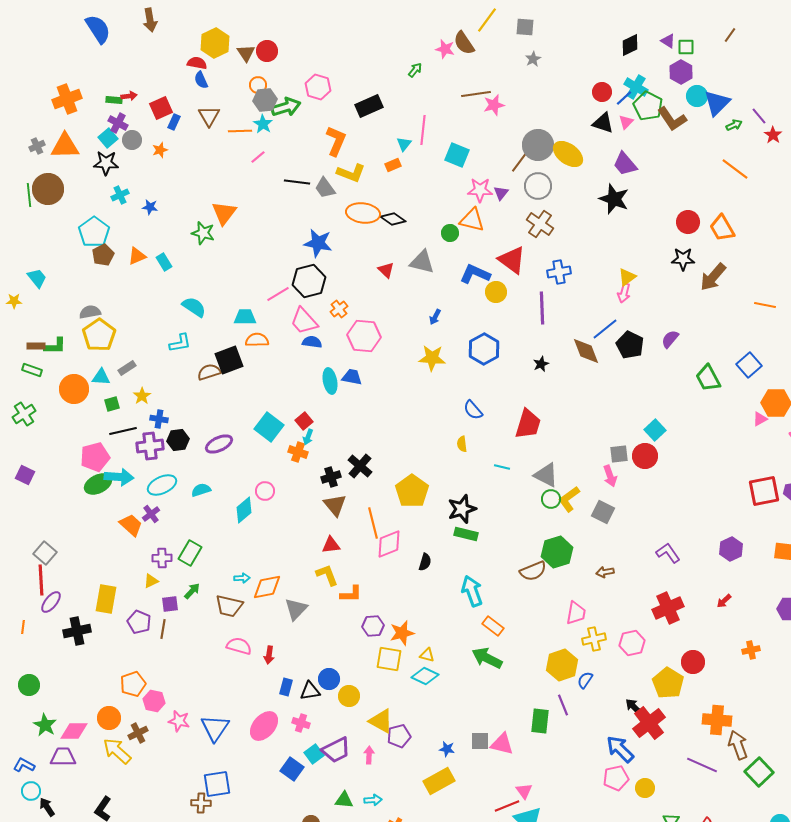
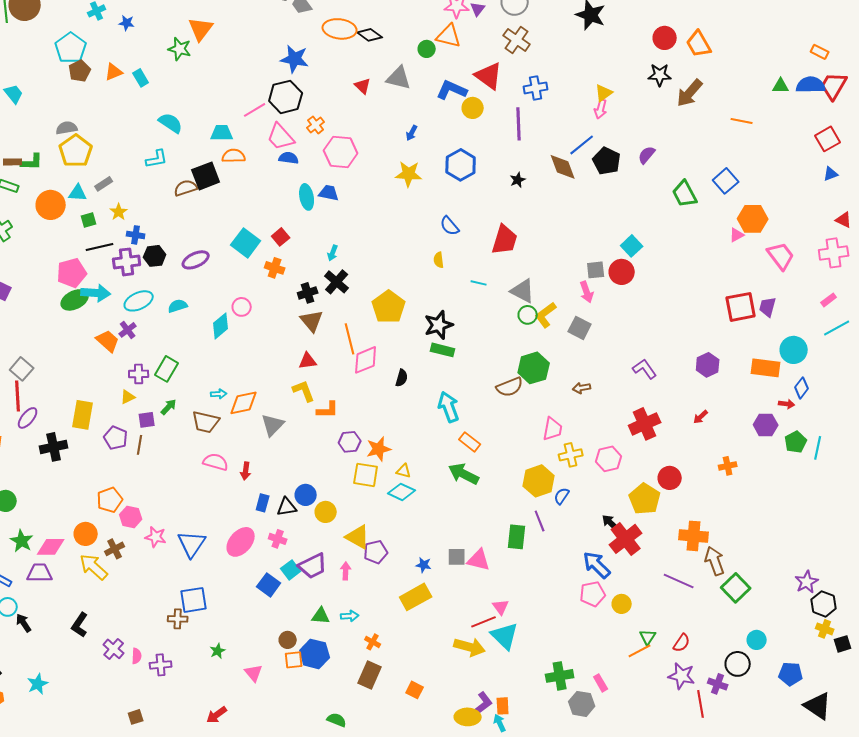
cyan arrow: (308, 437) -> (333, 253), moved

